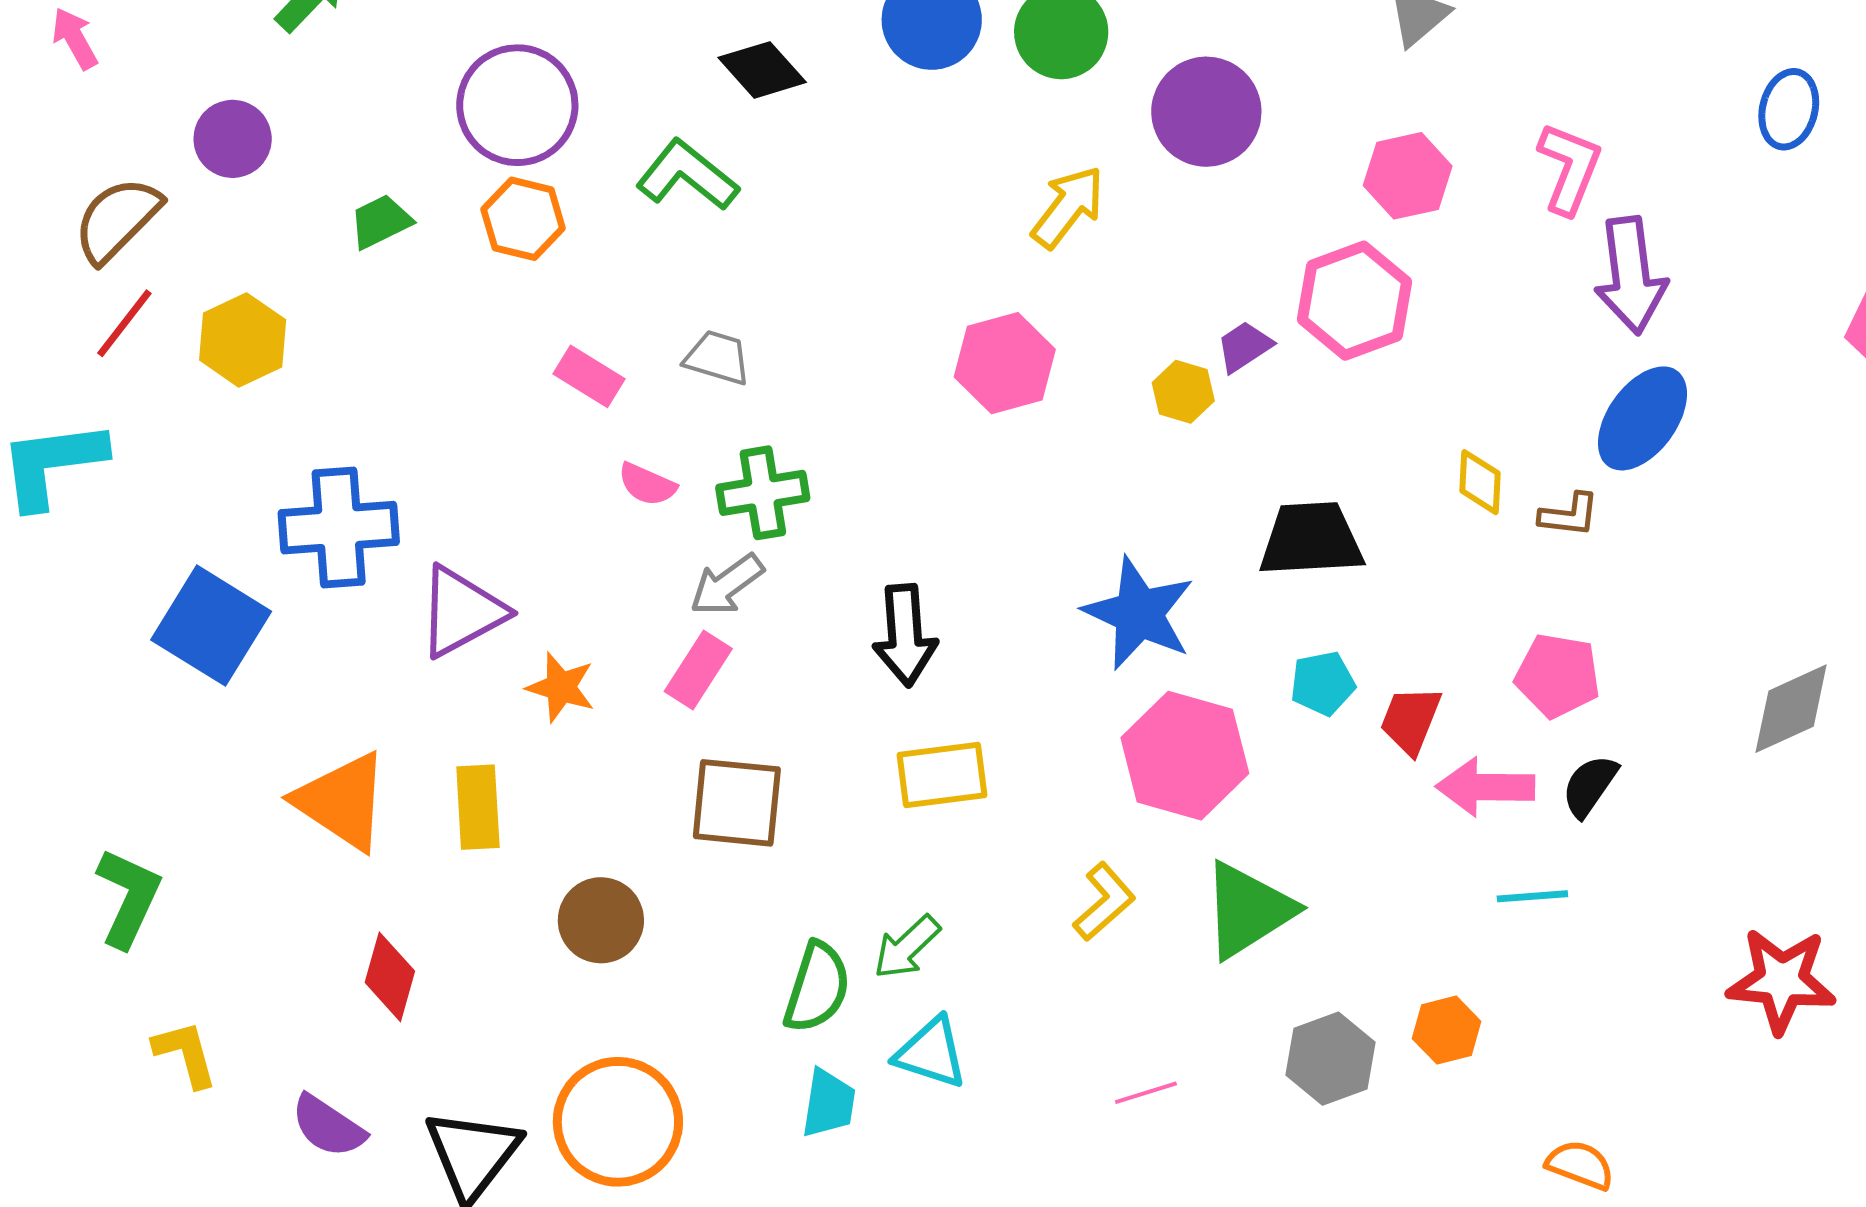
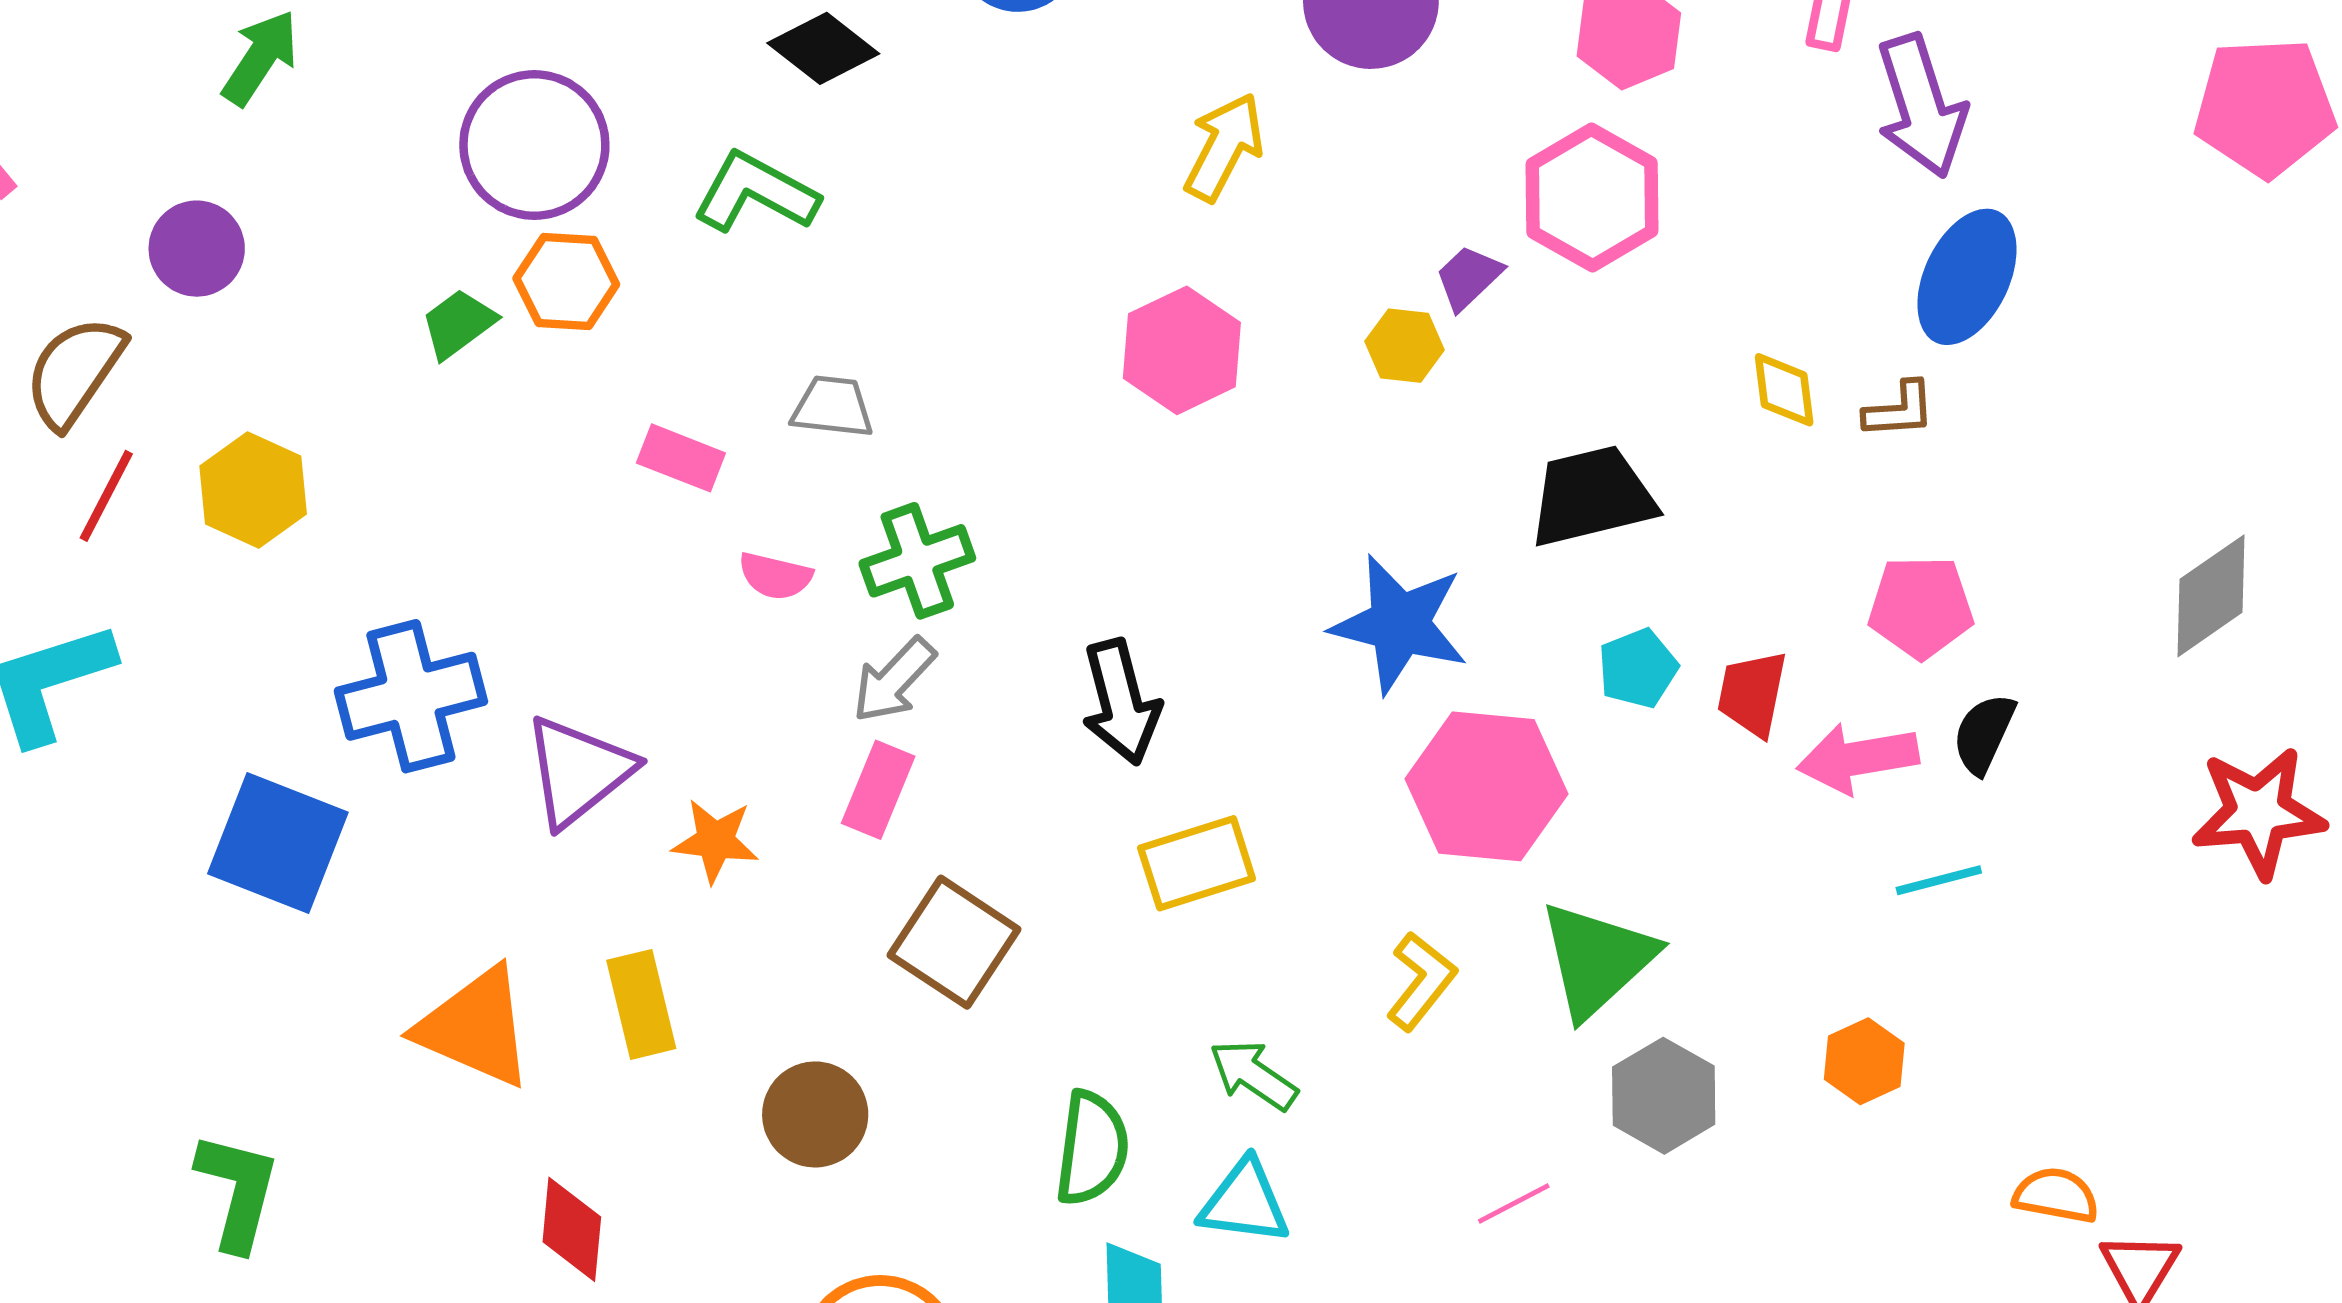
green trapezoid: (381, 222) -> (458, 324), moved
brown square: (737, 803) -> (954, 942), turned 38
green arrow: (907, 947) -> (1253, 1075), moved, turned 88
red star: (1781, 981) -> (2258, 812), moved
gray hexagon: (1331, 1059) -> (1664, 1096), moved

